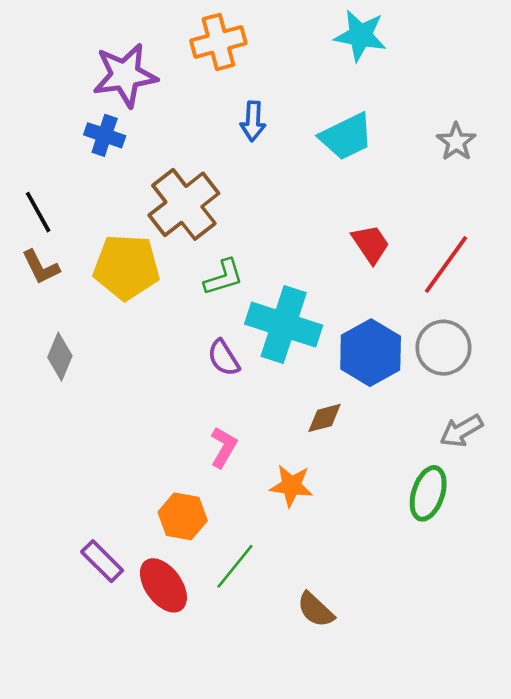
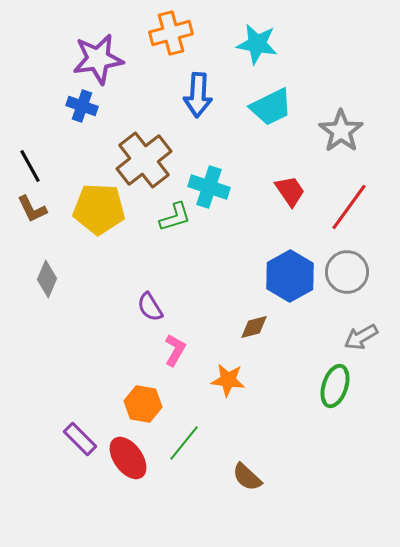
cyan star: (360, 36) -> (257, 44), moved
blue arrow: (253, 121) -> (198, 95), size x1.4
gray star: (456, 142) -> (341, 131), moved, size x1.4
cyan cross: (284, 325) -> (209, 187), moved, size x0.7
purple semicircle: (224, 358) -> (150, 307), moved

